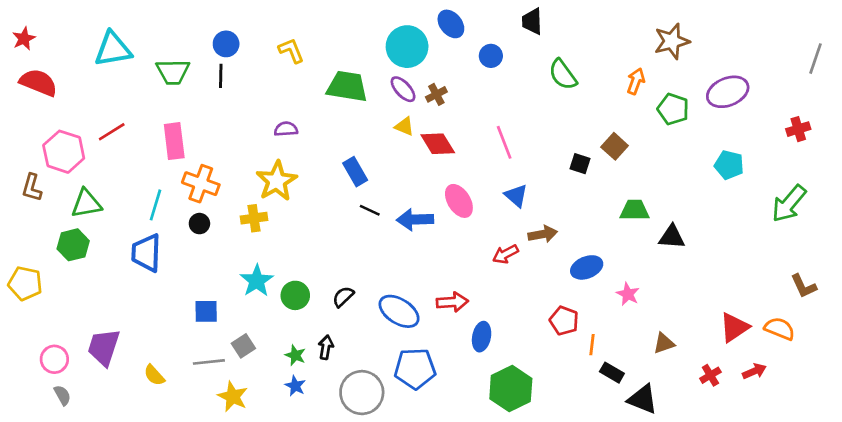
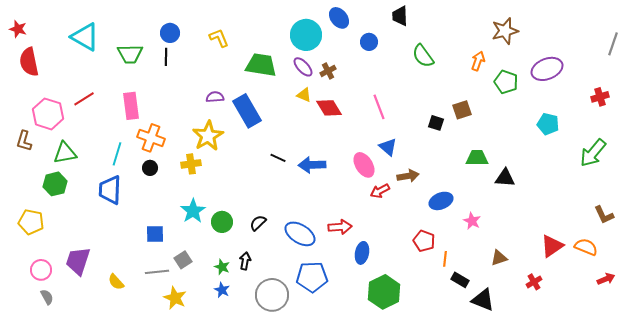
red star: (24, 39) -> (18, 29), turned -30
cyan triangle: (113, 49) -> (85, 37), turned 40
red semicircle: (38, 82) -> (29, 62), turned -124
brown square: (615, 146) -> (462, 110), turned 30
blue rectangle: (355, 172) -> (247, 111), moved, size x1.5
pink ellipse: (459, 201) -> (364, 165), moved
yellow pentagon: (25, 283) -> (31, 222), moved
red arrow: (754, 371) -> (606, 279), moved

